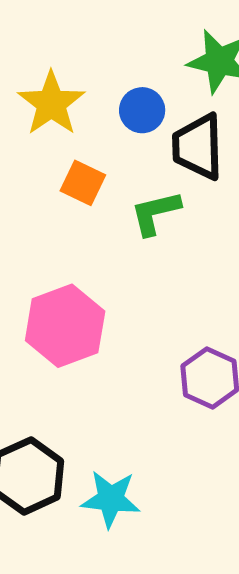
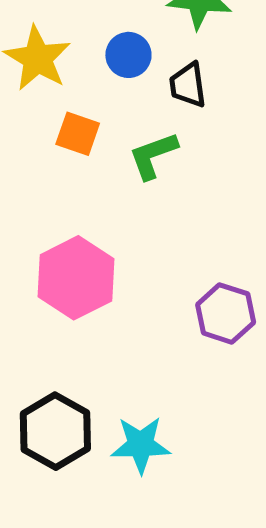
black trapezoid: (198, 147) -> (188, 85), size x0.7

